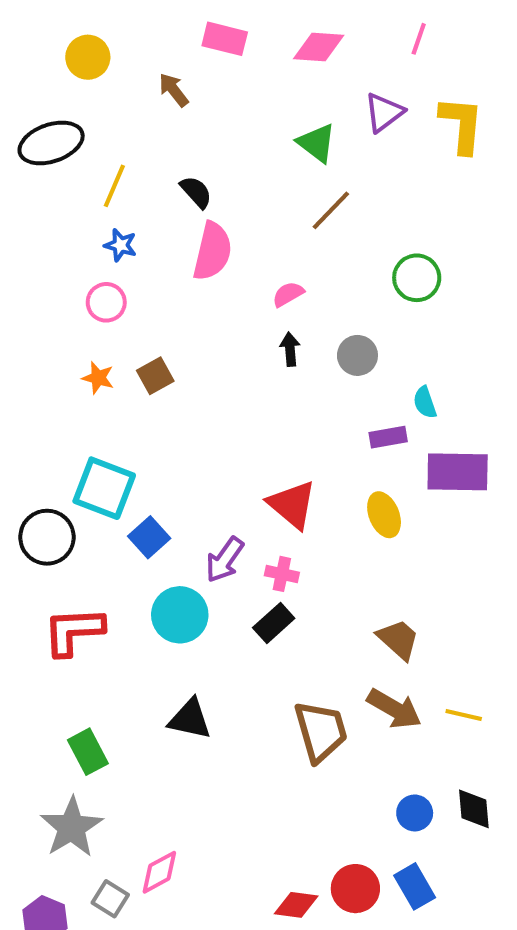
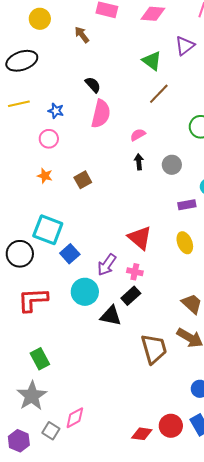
yellow line: (114, 186) -> (19, 104), moved, turned 55
brown square: (155, 376) -> (83, 180), moved
black triangle: (190, 719) -> (111, 316), moved

